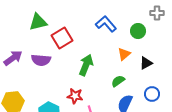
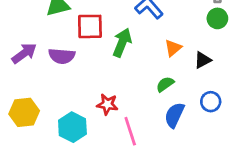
green circle: (138, 31) -> (217, 18), moved
red square: (62, 38) -> (90, 26), turned 30
green arrow: (86, 65) -> (122, 43), moved

